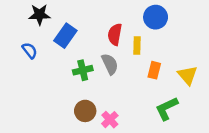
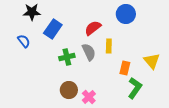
red semicircle: (115, 34) -> (93, 28), turned 42
yellow rectangle: (137, 46) -> (109, 46), moved
orange rectangle: (154, 70) -> (125, 68), moved
green L-shape: (167, 108) -> (135, 88), turned 150

